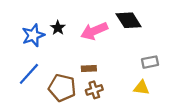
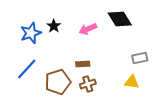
pink arrow: (94, 31) -> (88, 29), size x0.7
brown pentagon: (62, 88) -> (58, 82), turned -30

